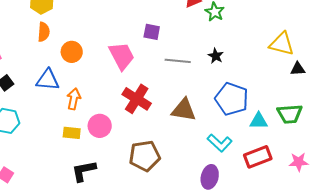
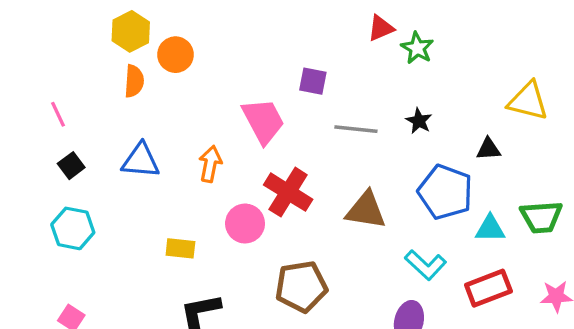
orange circle: (72, 52) -> (175, 55), moved
black triangle: (298, 69) -> (488, 149), moved
orange arrow: (74, 99) -> (210, 164), moved
pink circle: (100, 126) -> (245, 224), moved

